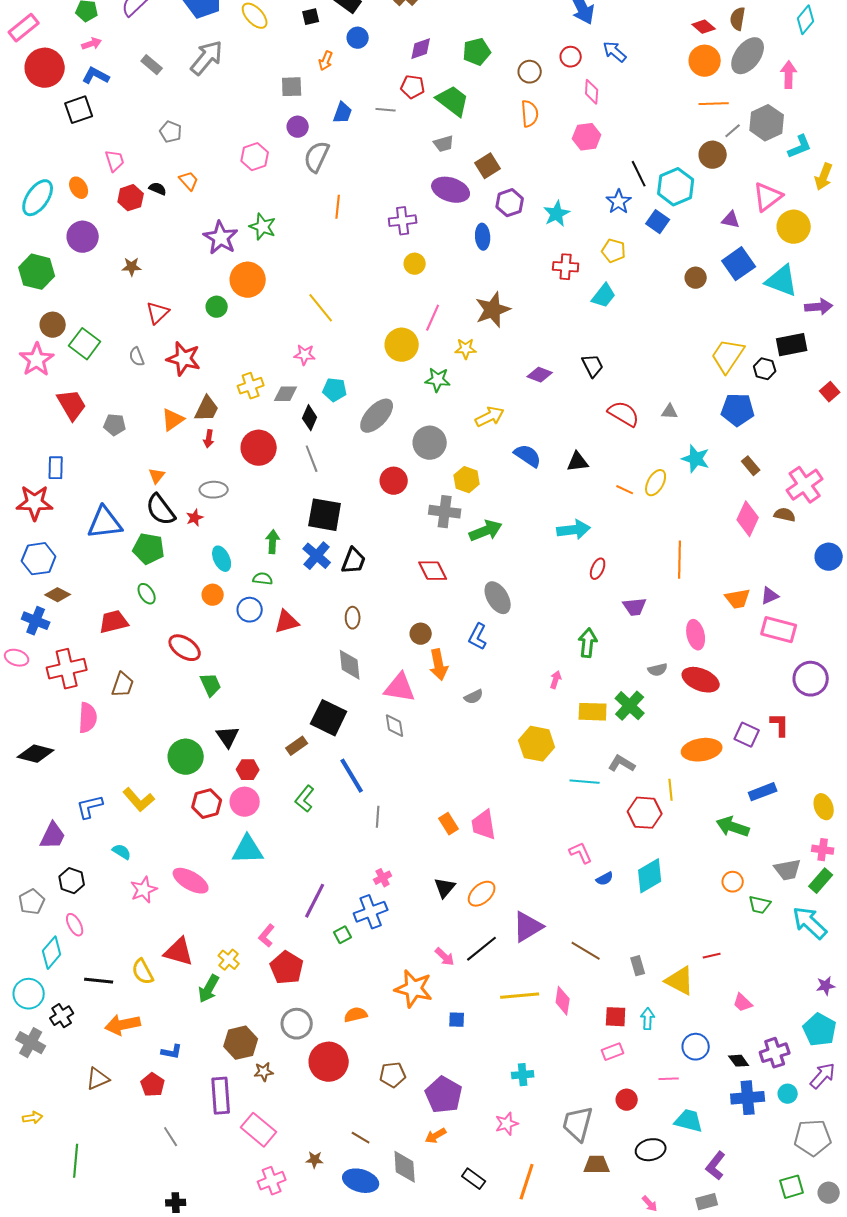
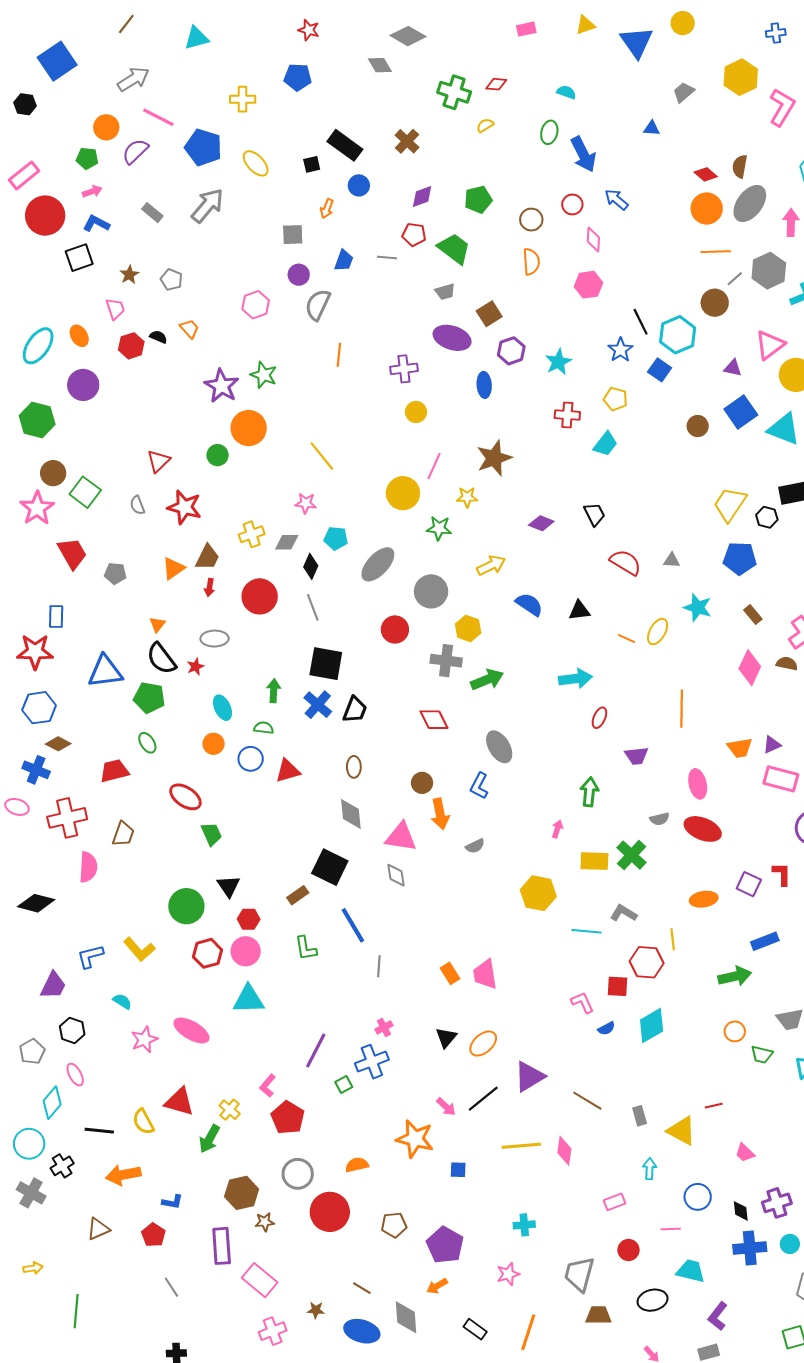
brown star: (132, 267) -> (129, 275), moved, turned -30
orange ellipse: (702, 750) -> (704, 899), size x0.7
green L-shape: (305, 799) -> (306, 948), turned -48
green arrow: (733, 827) -> (735, 976), turned 148
red square: (616, 1017) -> (617, 986), moved
black diamond: (739, 1061) -> (741, 1211), turned 30

